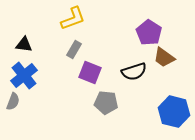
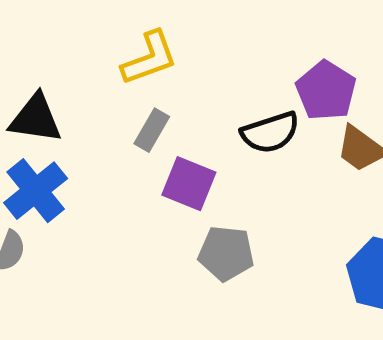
black triangle: (24, 45) -> (36, 119), size x1.4
black semicircle: (134, 72) -> (270, 132), moved

